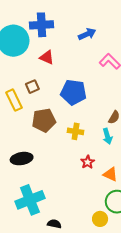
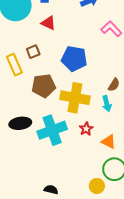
yellow cross: (76, 131) -> (75, 98), size x1.8
cyan cross: (30, 200) -> (52, 130), moved

